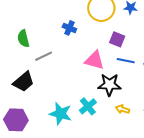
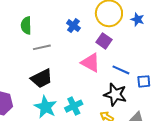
purple square: (117, 39) -> (104, 41), moved
black trapezoid: (24, 82) -> (42, 78), moved
black star: (109, 85) -> (115, 94), moved

